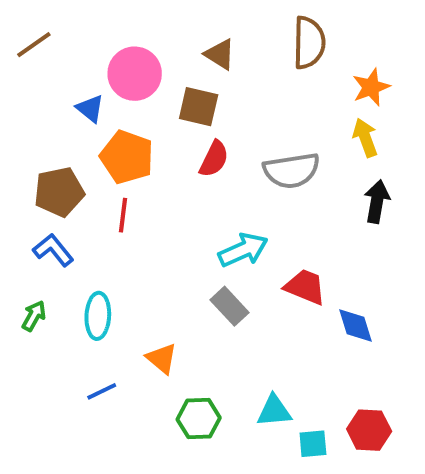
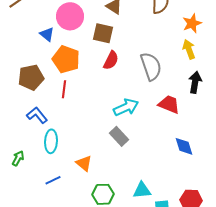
gray semicircle: (292, 171) -> (151, 66), turned -100
blue L-shape: (53, 250) -> (37, 115), moved
red trapezoid: (305, 287) -> (169, 104), moved
green arrow: (34, 316) -> (18, 158), moved

